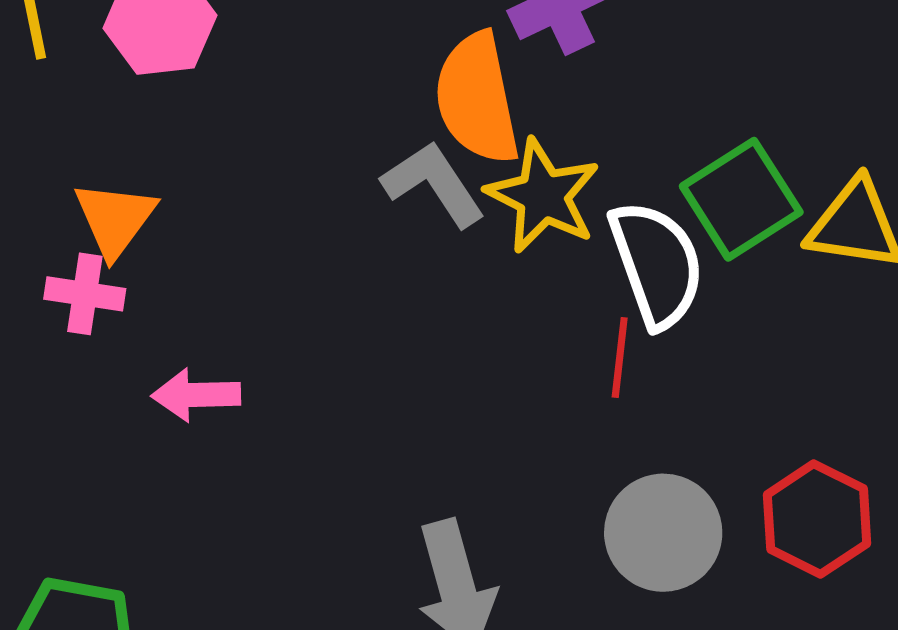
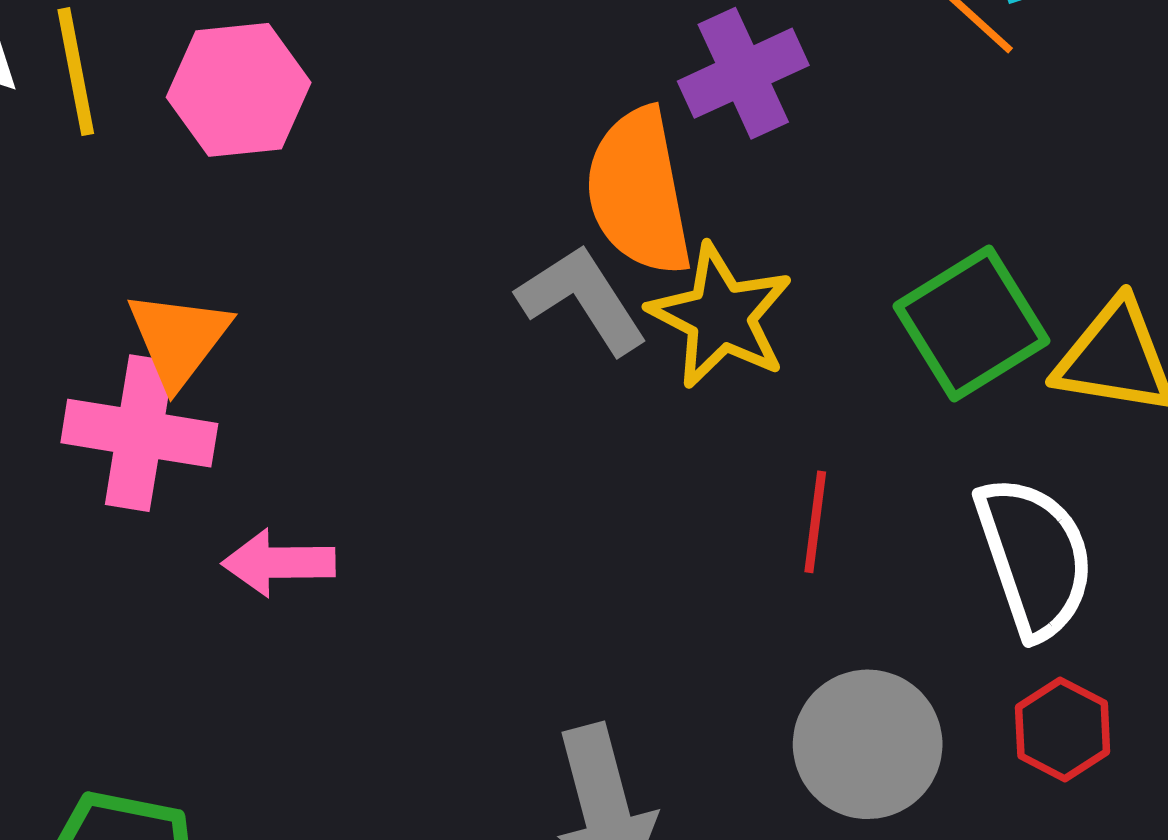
white semicircle: (657, 264) -> (1035, 557), moved
pink cross: (85, 294) -> (139, 433), size x1.5
red hexagon: (817, 519) -> (1063, 729), size x0.7

